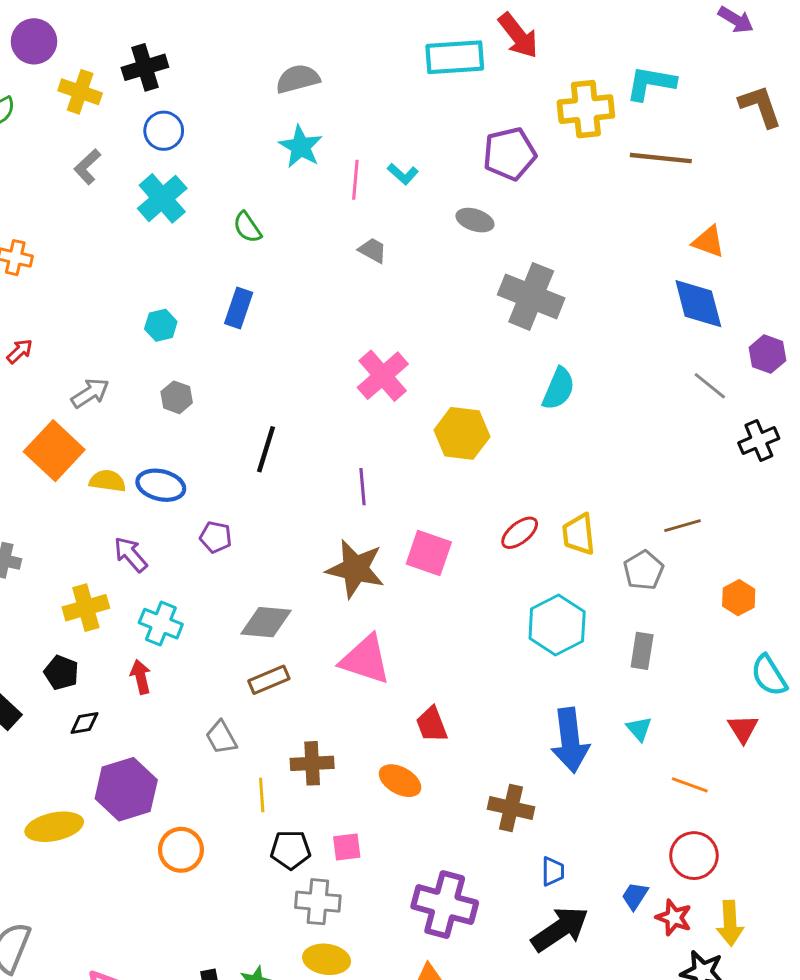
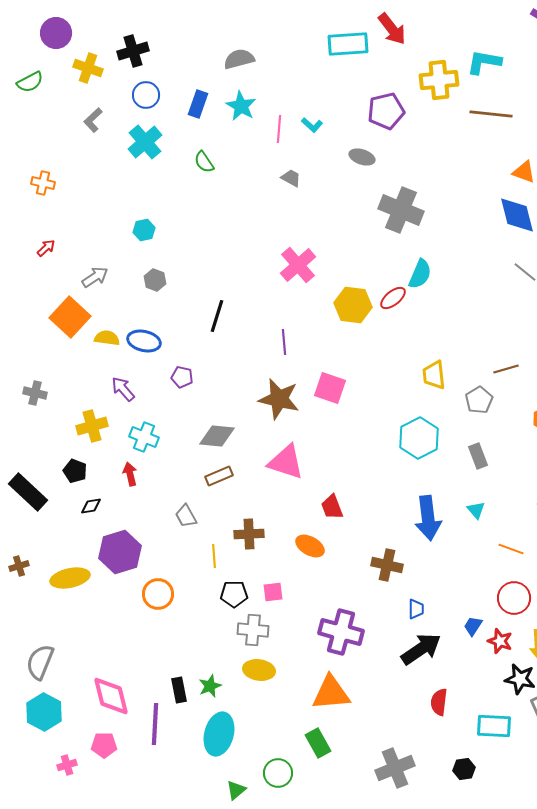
blue rectangle: (239, 308) -> (198, 104), moved
red ellipse: (520, 533) -> (393, 298), moved
gray rectangle: (642, 651) -> (478, 456), turned -30

